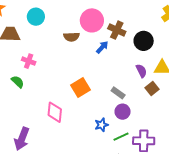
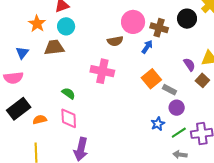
cyan circle: (36, 17) -> (66, 26), moved
black circle: (144, 41) -> (187, 19), moved
pink cross: (29, 61) -> (102, 71), moved, size x1.6
orange square: (80, 88) -> (151, 79), moved
pink diamond: (55, 112) -> (69, 118), moved

